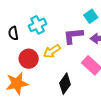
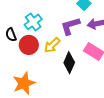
red circle: (29, 59) -> (29, 45), moved
black diamond: (65, 84) -> (69, 63), moved

